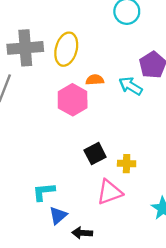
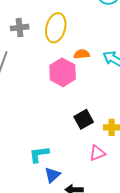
gray cross: (25, 48) -> (20, 28), size x0.6
pink triangle: (110, 192) -> (97, 153), size x0.7

